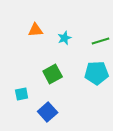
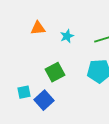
blue square: (48, 112) -> (44, 100), moved

